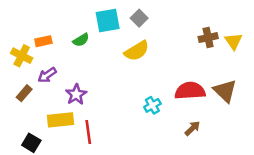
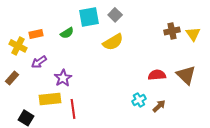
red semicircle: (190, 91) -> (157, 75), size x0.7
brown rectangle: (24, 93) -> (12, 78), moved
cyan cross: (152, 105) -> (139, 100), moved

